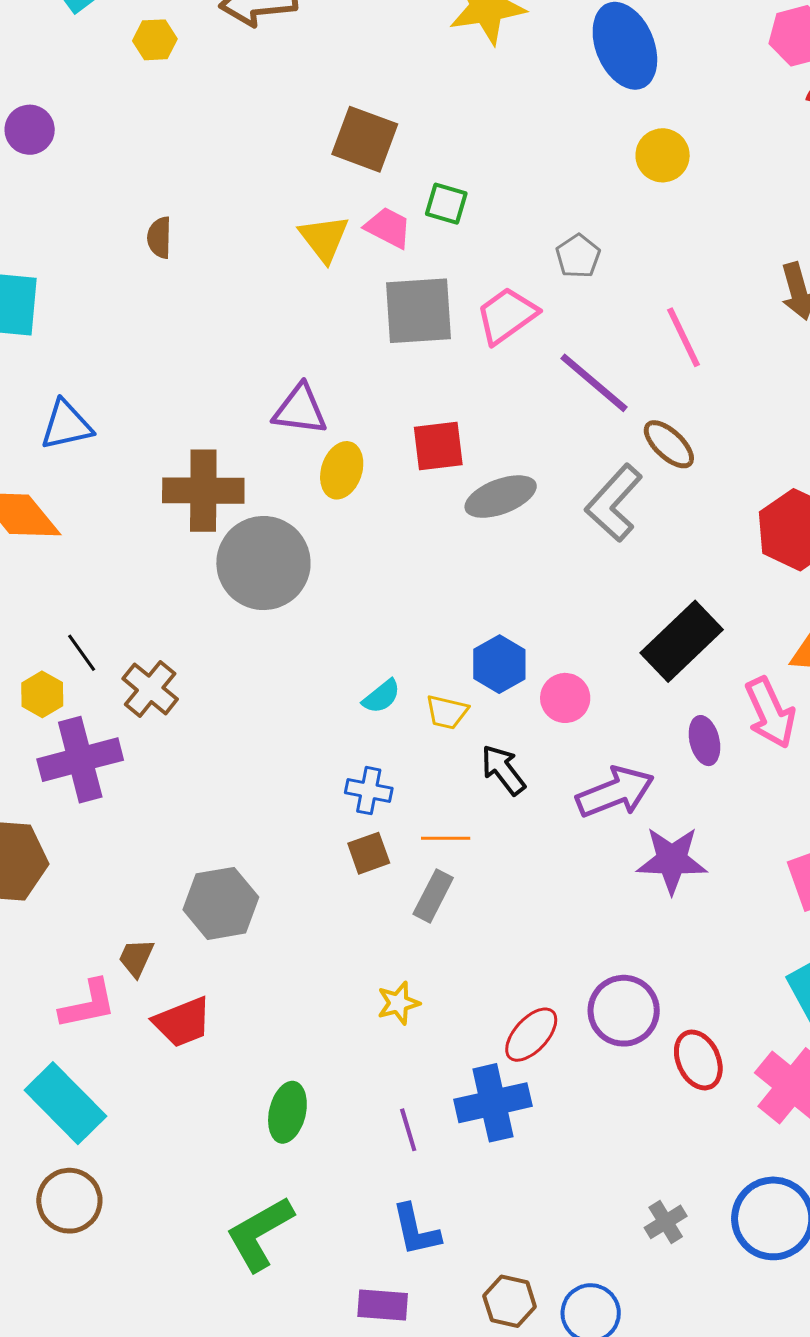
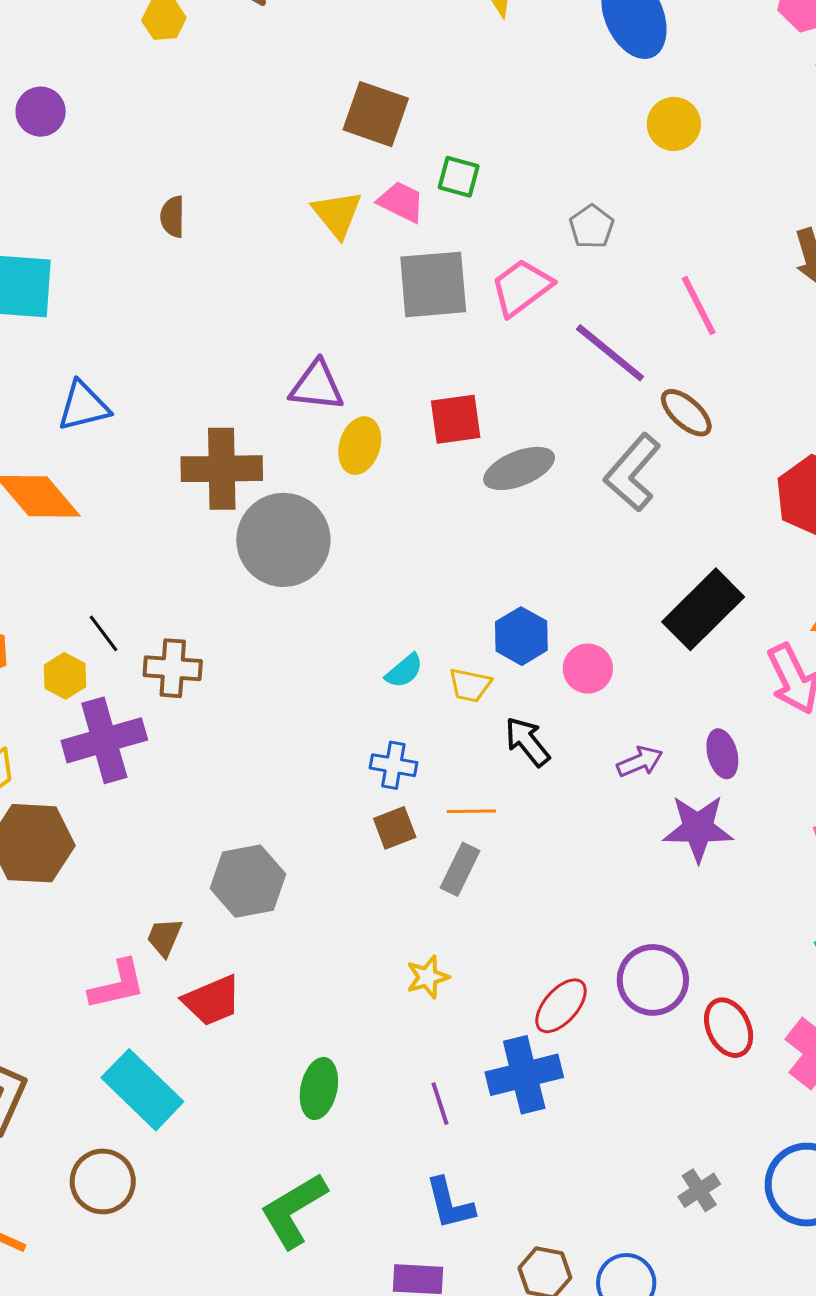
brown cross: (150, 689) -> (173, 668), turned -34
purple ellipse: (704, 741) -> (722, 754), moved
purple arrow: (615, 792) -> (640, 762), size x0.6
cyan rectangle: (65, 1103) -> (142, 1090), moved

